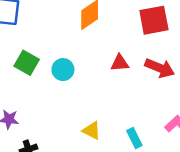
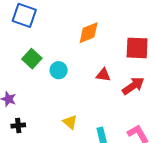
red arrow: (160, 68) -> (133, 86), turned -70

